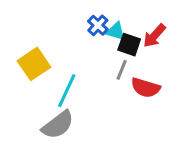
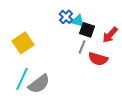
red arrow: (154, 36) -> (110, 35), moved
cyan line: (67, 91) -> (22, 79), moved

